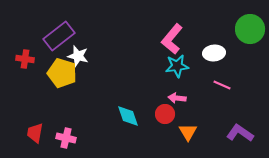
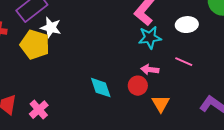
pink line: (222, 85) -> (184, 62), moved
pink cross: (66, 138) -> (39, 110), turned 36

